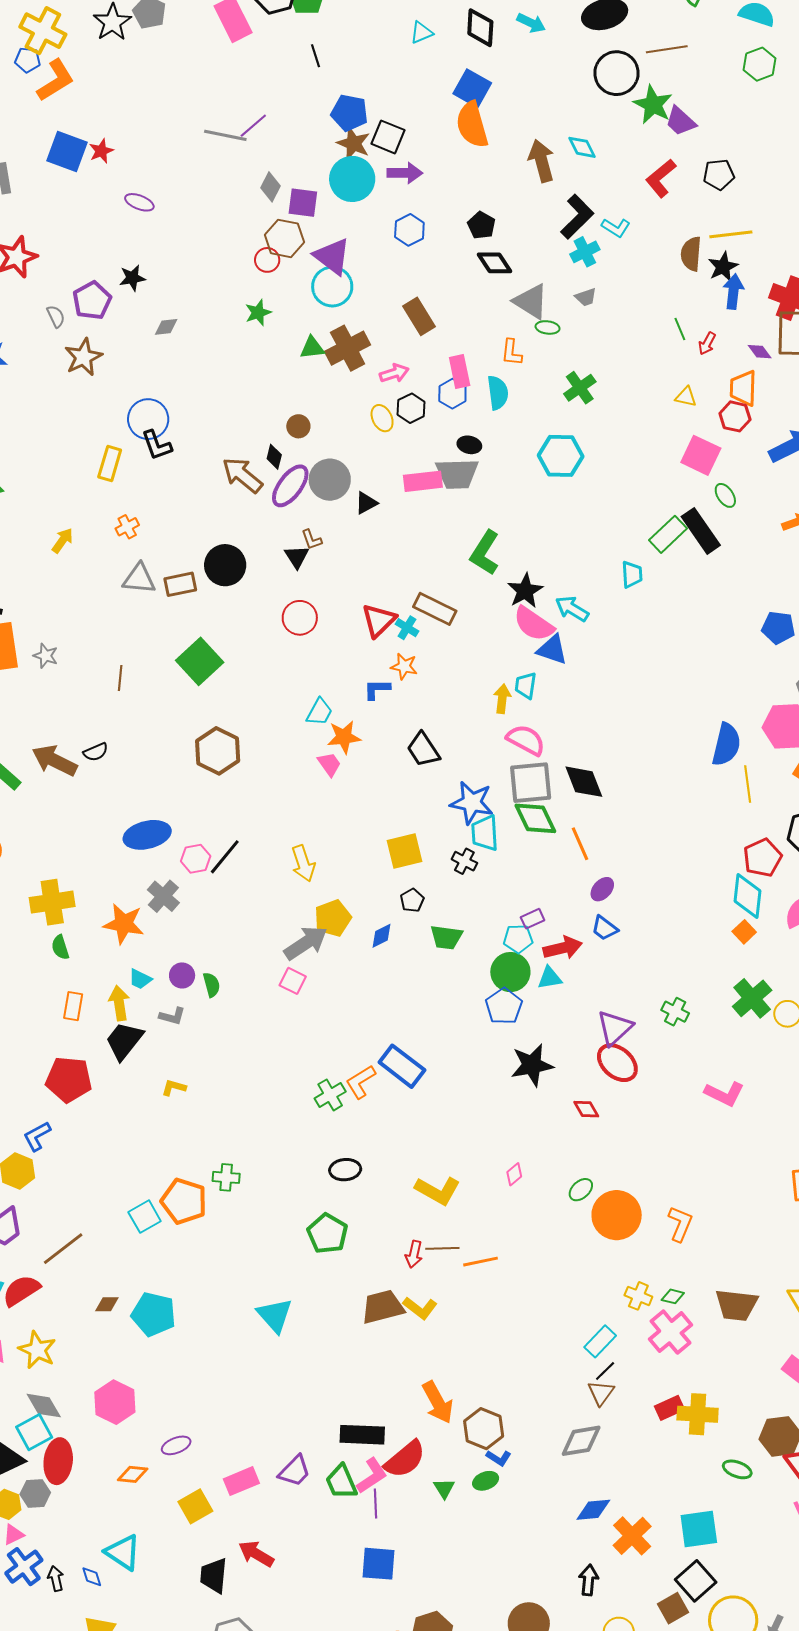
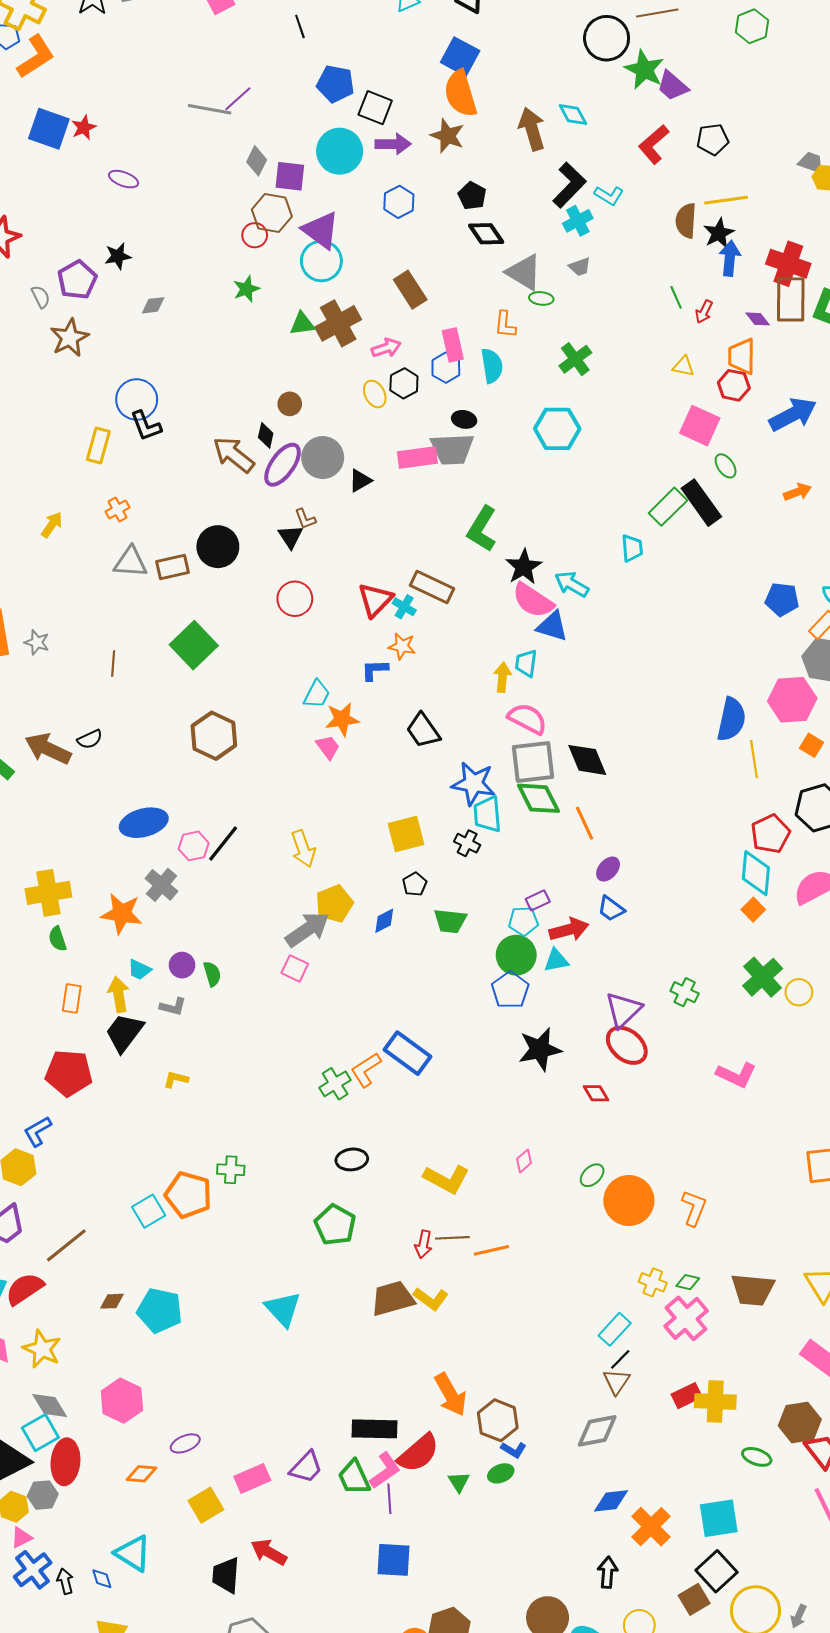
brown star: (354, 144) -> (447, 136), moved

